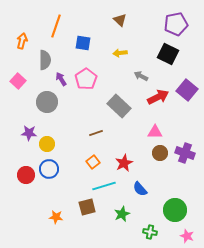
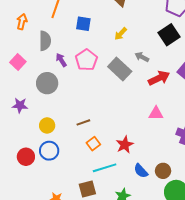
yellow arrow: (120, 53) -> (121, 34), turned -40
black square: (168, 54) -> (169, 35), turned 30
gray rectangle: (119, 106) -> (120, 69), moved
purple star: (29, 133) -> (20, 105), moved
brown line: (96, 133) -> (83, 122), moved
brown circle: (160, 153) -> (163, 171), moved

